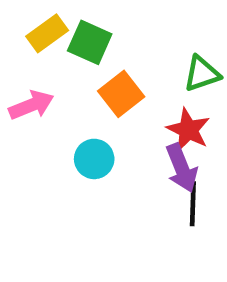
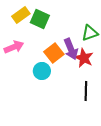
orange square: (121, 94) -> (54, 53), moved
purple arrow: (182, 168) -> (71, 49), moved

